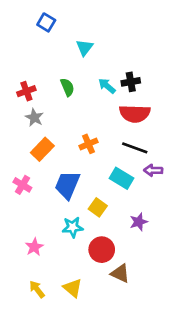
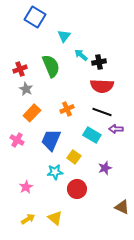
blue square: (46, 22) -> (35, 17), size x1.5
cyan arrow: (107, 86) -> (81, 55), moved
green semicircle: (67, 87) -> (51, 66), size x1.6
brown triangle: (120, 273) -> (122, 207), moved
yellow arrow: (37, 289) -> (28, 219), turned 96

